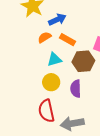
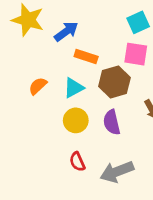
orange semicircle: (45, 37) -> (38, 86), moved
red semicircle: (46, 111) -> (77, 162), size x0.6

